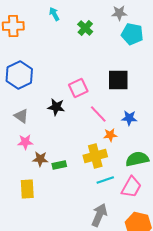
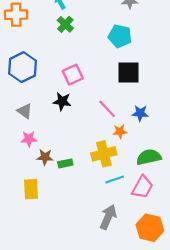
green cross: (85, 28) -> (65, 24), moved
cyan pentagon: (132, 34) -> (120, 36), moved
pink square: (78, 88) -> (73, 75), moved

